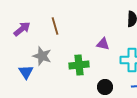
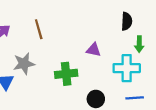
gray star: (42, 56) -> (24, 64), turned -30

